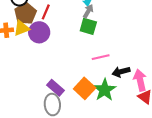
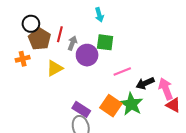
gray arrow: (88, 11) -> (72, 43), moved
yellow triangle: (22, 28) -> (55, 68), moved
purple circle: (39, 32) -> (87, 55), moved

